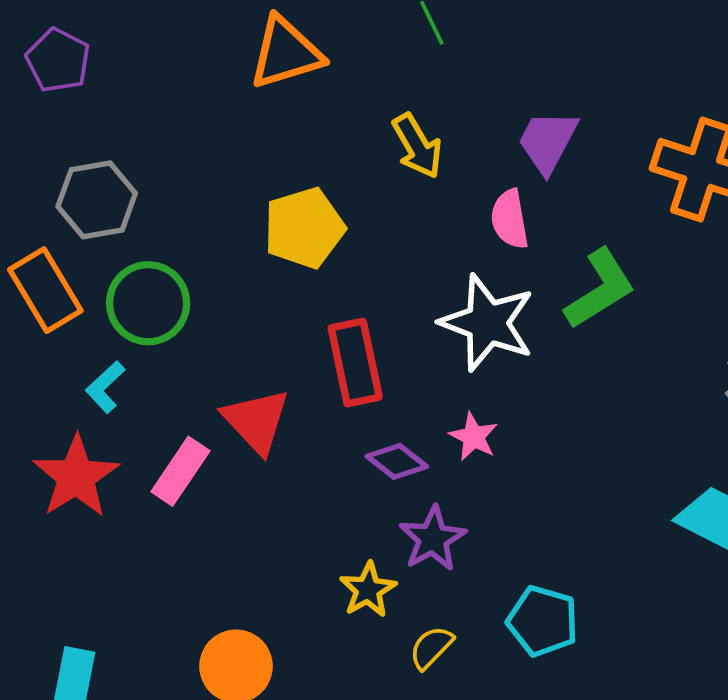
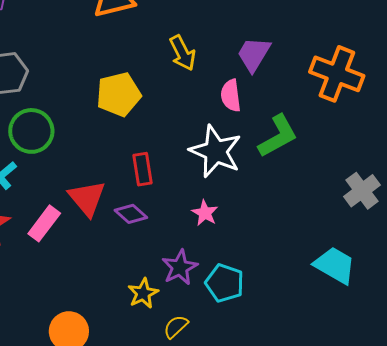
red rectangle: (355, 363) -> (143, 169), size x0.7
purple diamond: (397, 461) -> (131, 214), moved
cyan pentagon: (543, 621) -> (225, 283), moved

